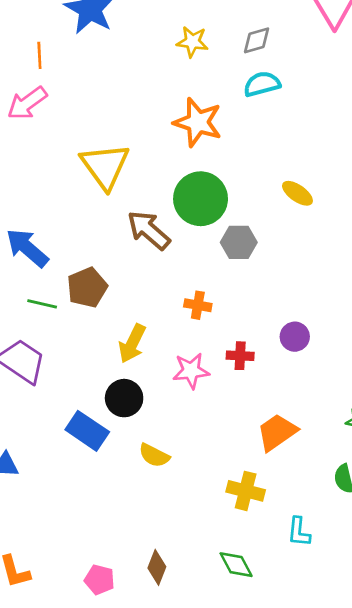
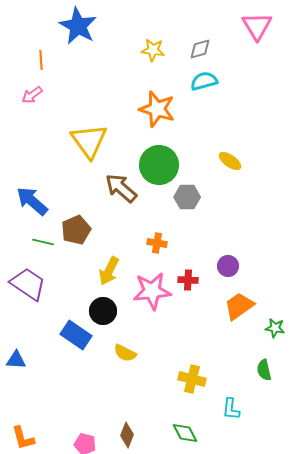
pink arrow: (27, 103) -> (32, 95), size x0.7
pink star: (191, 371) -> (152, 291), size x1.4
orange trapezoid: (277, 432) -> (239, 306), moved

